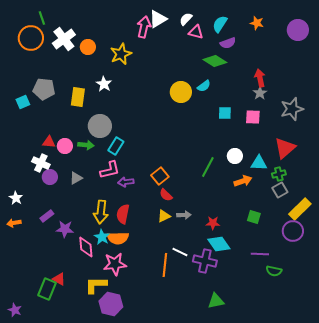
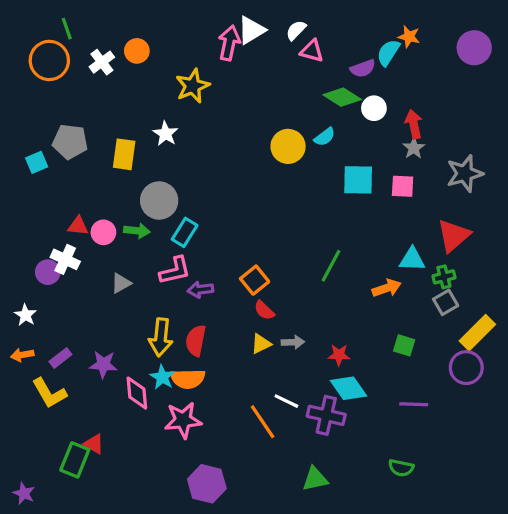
cyan semicircle: (220, 24) -> (388, 53), moved
white cross: (64, 39) -> (102, 62), size x0.7
orange circle: (88, 47) -> (137, 51), moved
cyan square: (225, 113) -> (358, 180), size x1.5
white circle: (235, 156) -> (374, 108), moved
purple circle: (50, 177) -> (48, 272), moved
purple rectangle: (47, 216) -> (60, 358), moved
orange line: (165, 265) -> (263, 422), turned -40
green semicircle: (274, 271) -> (401, 468), moved
yellow L-shape: (96, 285) -> (49, 393), moved, turned -120
green triangle: (216, 301) -> (315, 479), moved
purple hexagon: (111, 304) -> (207, 484), moved

